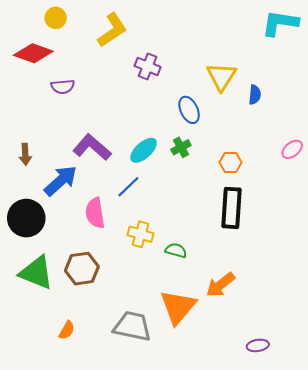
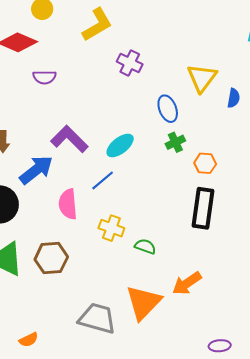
green cross: (181, 147) -> (175, 142), moved
orange semicircle: (67, 330) -> (29, 340), moved, turned 30

